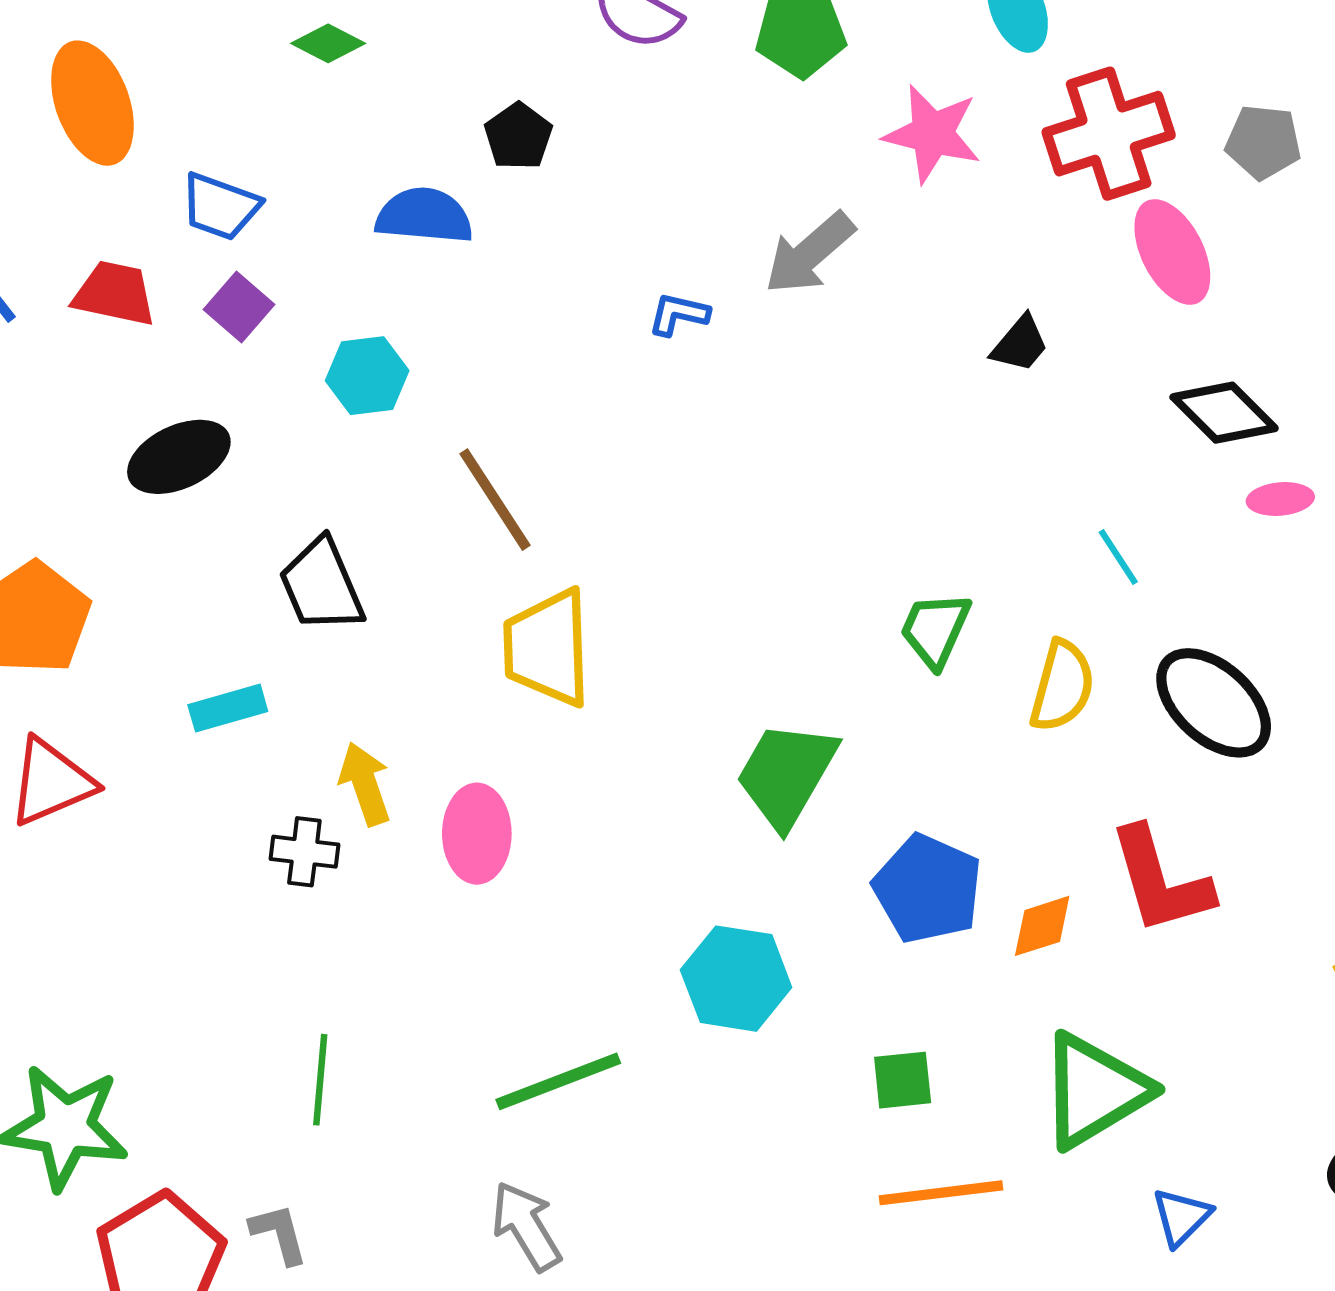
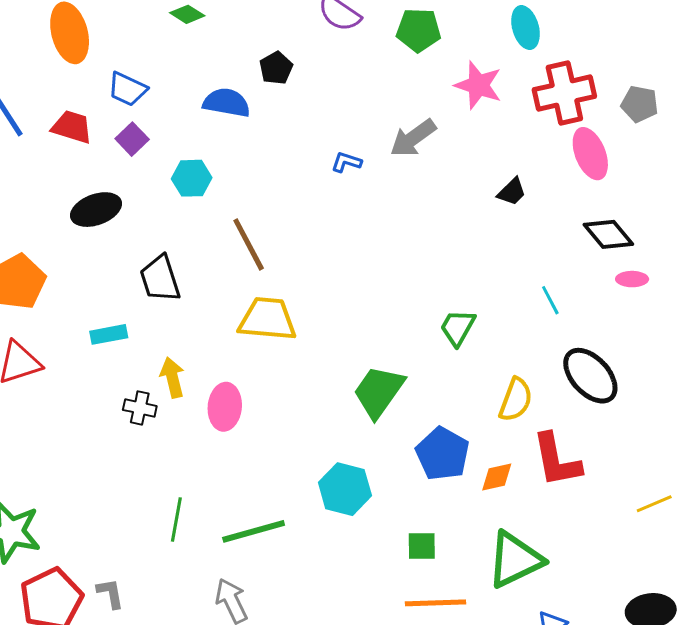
yellow trapezoid: (548, 648) -> (268, 319), turned 92
yellow semicircle: (1062, 686) -> (516, 400), moved
green line: (320, 1080) -> (176, 519), moved

